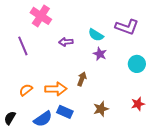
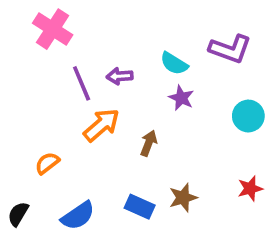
pink cross: (41, 16) -> (53, 29), moved
purple line: (23, 46) -> (82, 83), moved
orange arrow: (56, 89) -> (102, 125), moved, turned -40
blue rectangle: (65, 112) -> (140, 207), moved

